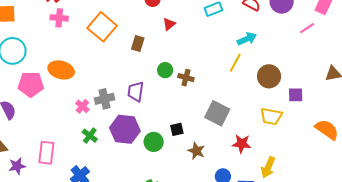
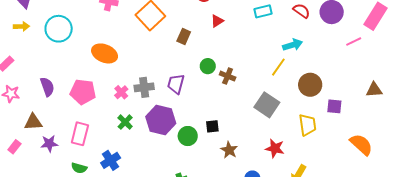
pink pentagon: (31, 84) -> (83, 92), moved
gray square: (217, 113) -> (267, 105), moved
yellow trapezoid: (271, 116) -> (307, 125), turned -115

